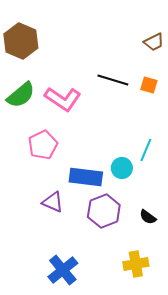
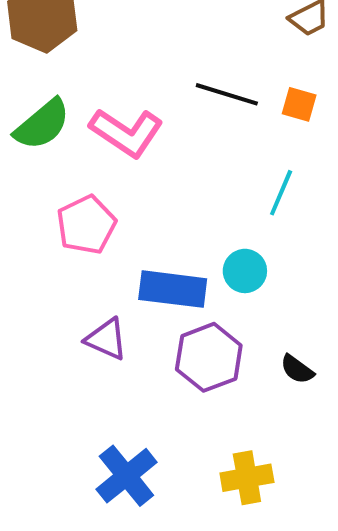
cyan line: (146, 150) -> (281, 193), moved
yellow cross: (136, 264) -> (247, 478), moved

